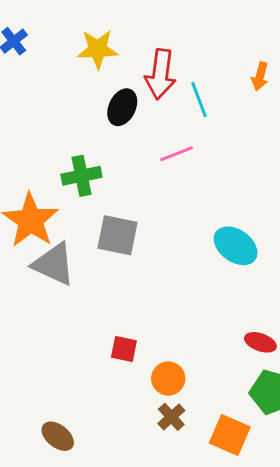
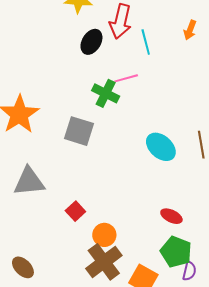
green cross: (81, 176) -> (106, 93), moved, turned 32
gray triangle: (54, 264) -> (29, 182), moved, turned -36
red square: (124, 349) -> (75, 211), turned 30
brown cross: (171, 417) -> (104, 262), size x1.8

